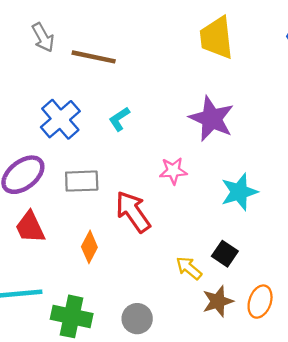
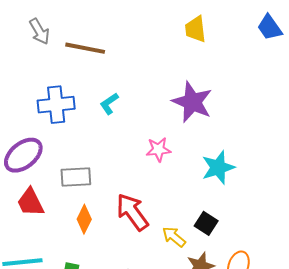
yellow trapezoid: (217, 38) -> (196, 29), size x0.7
blue cross: (60, 119) -> (56, 105), turned 36
gray rectangle: (82, 181) -> (76, 177), moved
red arrow: (133, 212) -> (132, 212), moved

